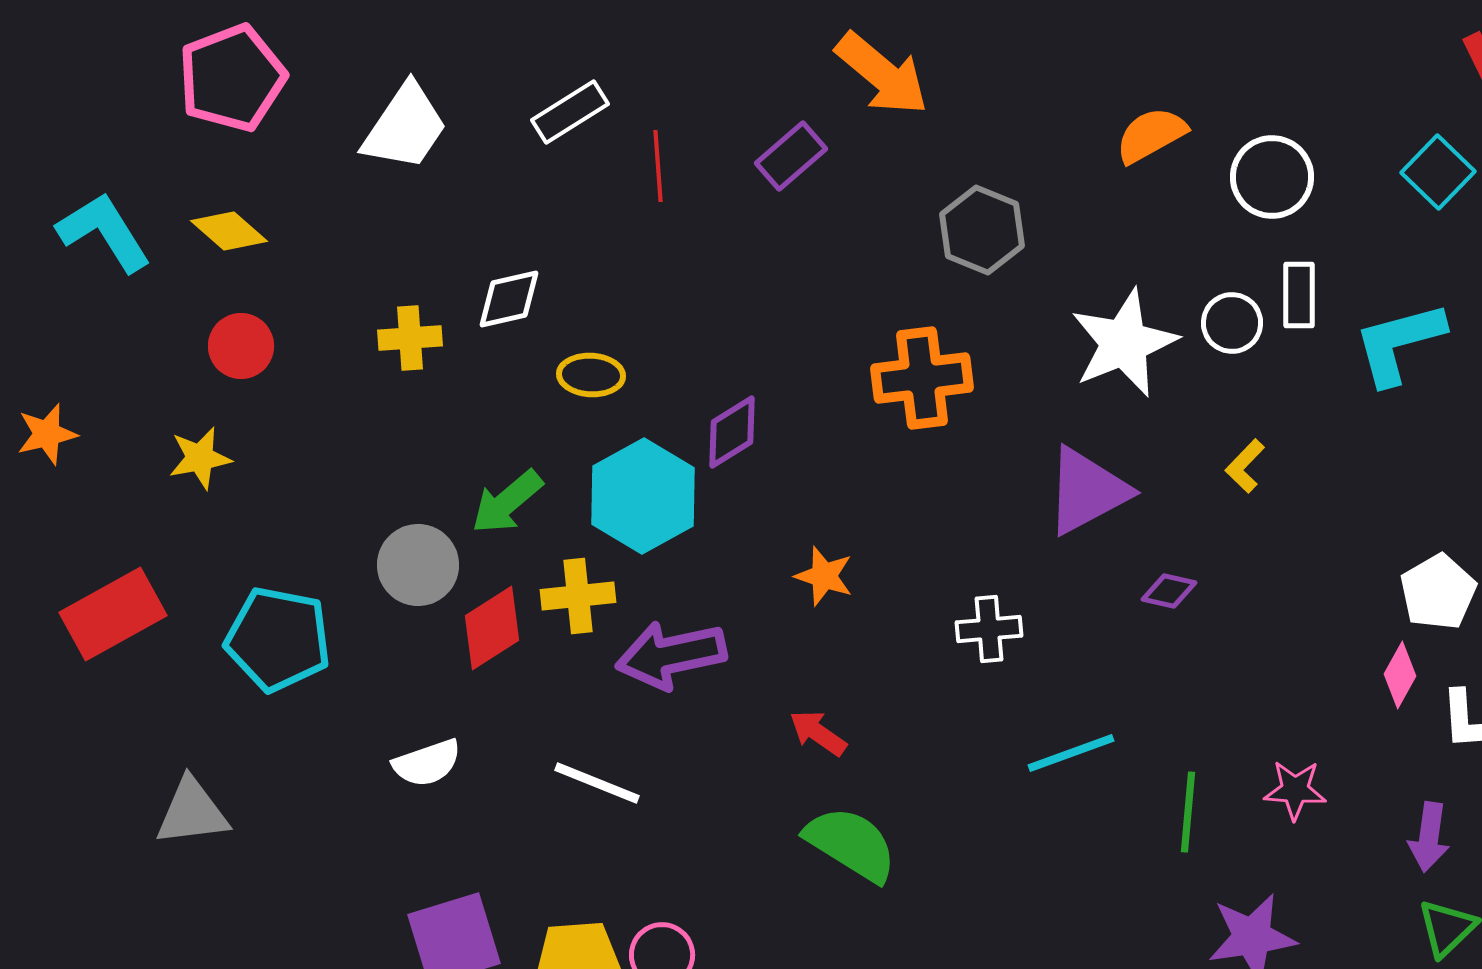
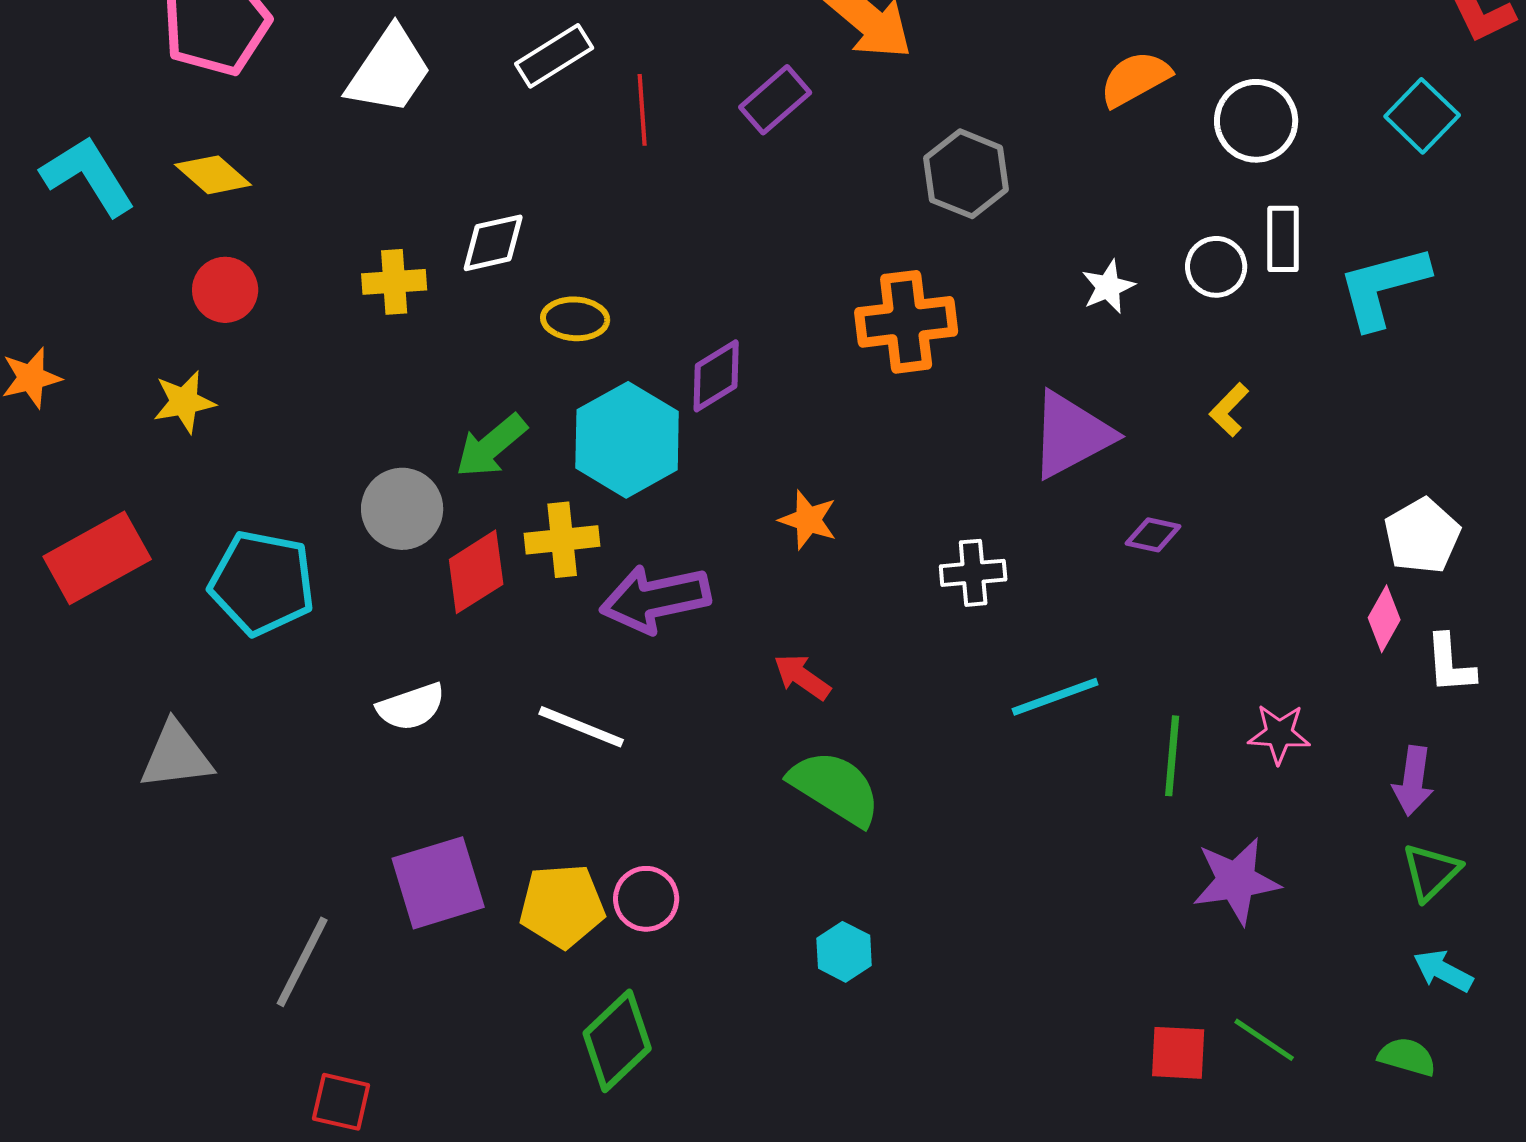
white star: (1124, 343) -> (1108, 287), size x0.5

